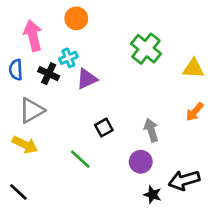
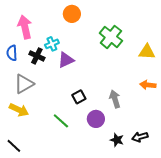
orange circle: (76, 18) -> (72, 14), moved
orange arrow: (195, 112) -> (148, 85), turned 56
purple circle: (141, 162) -> (96, 119), moved
black arrow: (184, 180) -> (140, 137), size x0.7
black star: (153, 195) -> (117, 140), moved

